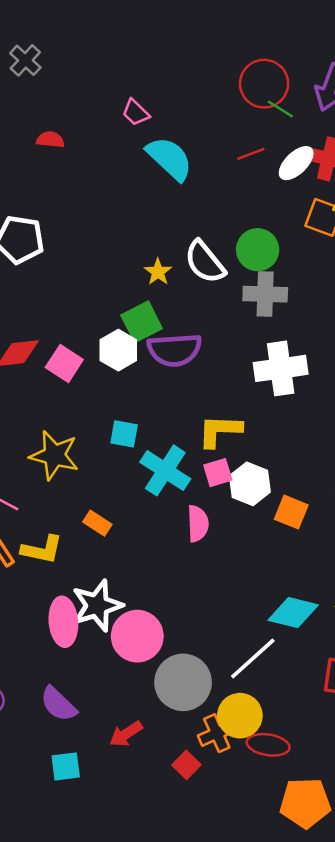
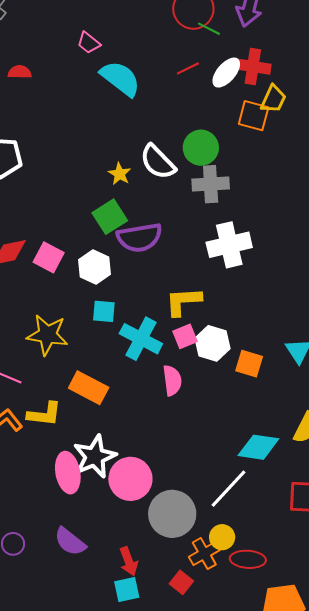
white hexagon: (118, 350) -> (94, 267), moved
orange rectangle: (97, 523) -> (89, 388), size x1.6
yellow circle: (240, 716) -> (222, 537), size x0.7
red arrow: (126, 734) -> (129, 561), turned -72
cyan square: (66, 766) -> (127, 589), moved

